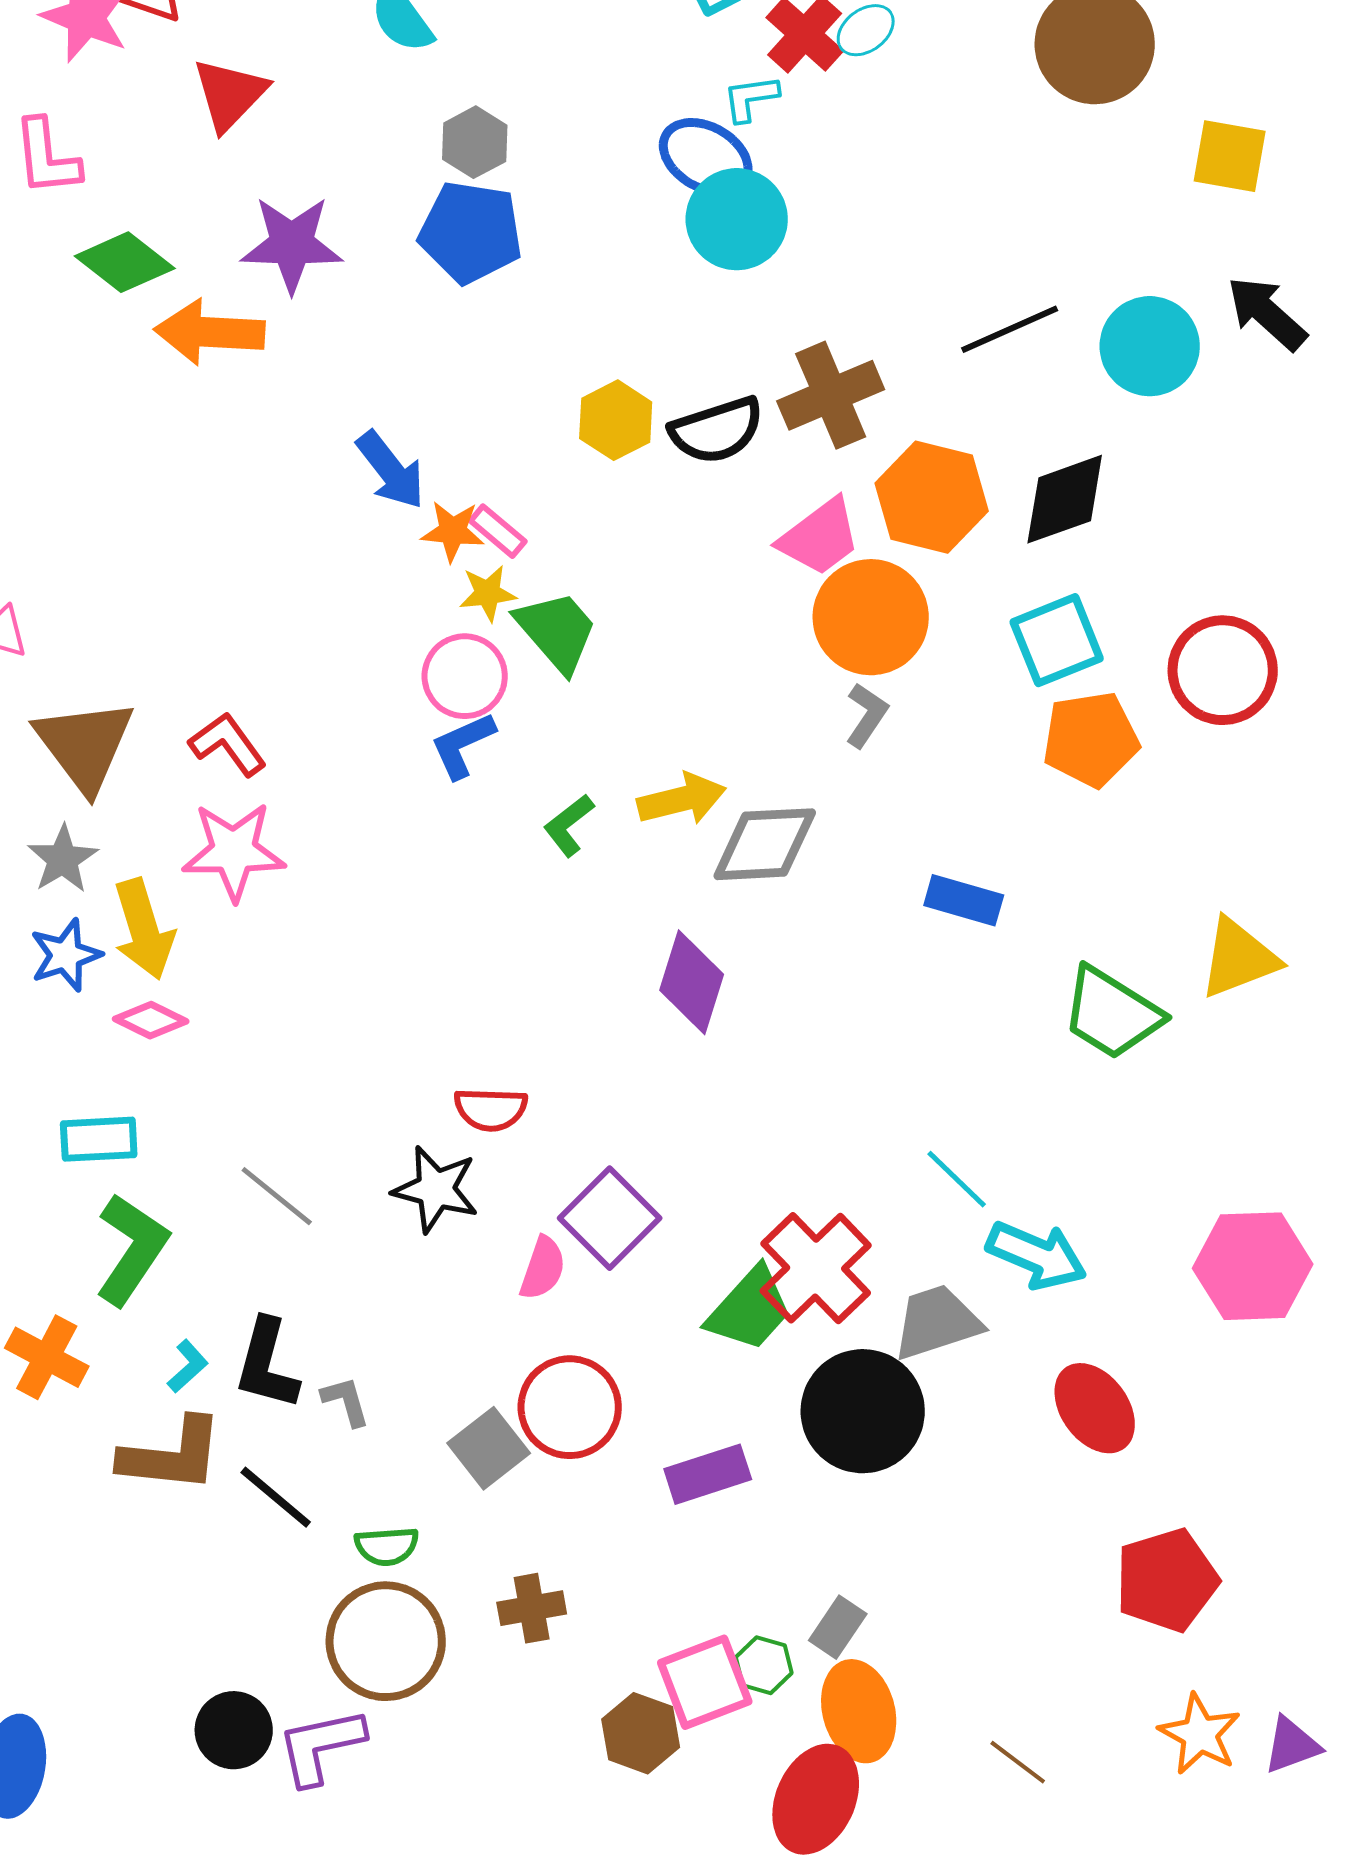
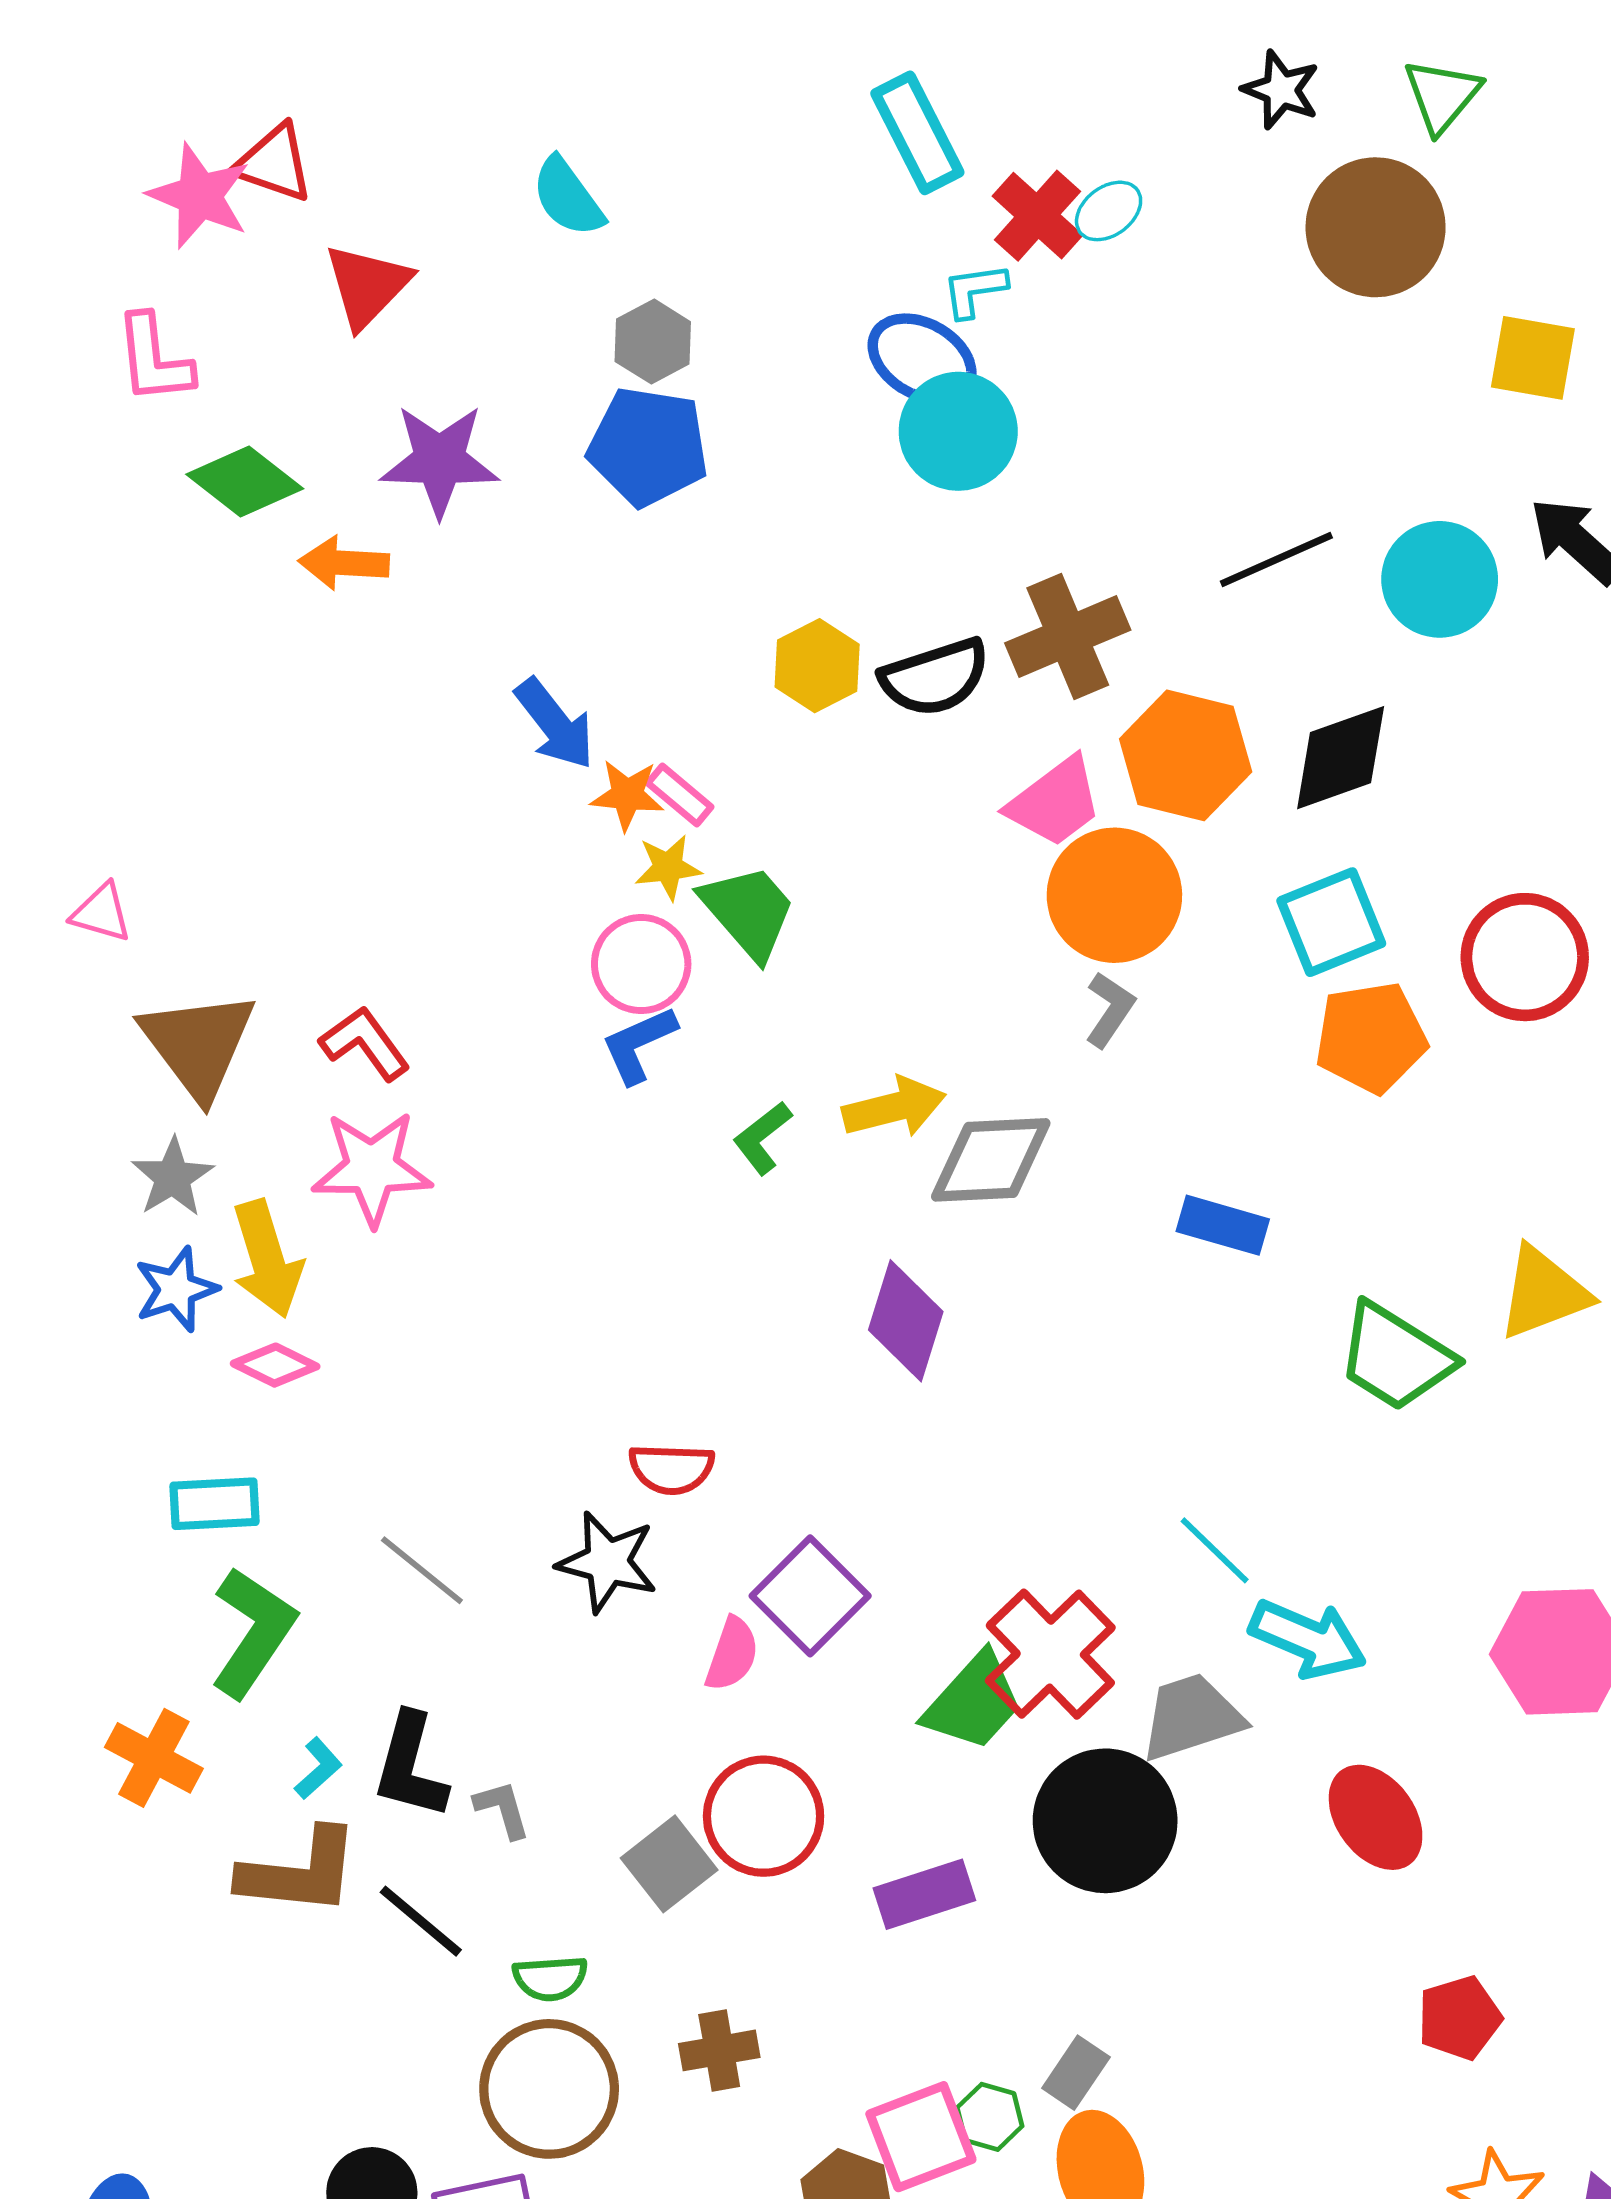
orange arrow: (210, 332) -> (344, 563), size x0.7
red pentagon: (1167, 1580) -> (1459, 2018), size x0.7

